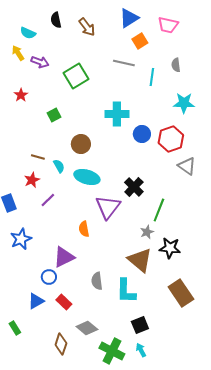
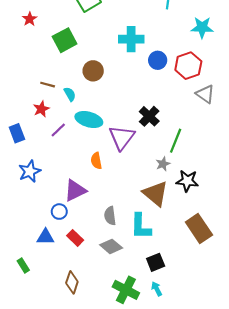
green square: (54, 115) -> (65, 40), size x1.6
cyan ellipse: (87, 177) -> (89, 120), moved
blue triangle: (36, 301) -> (45, 237), turned 30
gray diamond: (87, 328) -> (111, 246), moved

